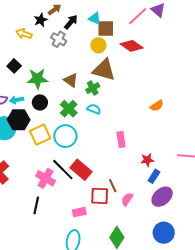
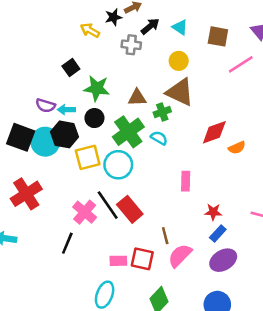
pink line: (138, 16) -> (241, 64), moved
brown square: (106, 28) -> (218, 36), moved
gray cross: (59, 39) -> (131, 45), turned -35
red diamond: (132, 46) -> (214, 132), moved, turned -65
brown triangle: (71, 80) -> (137, 98), turned -49
green cross: (69, 109) -> (128, 132), size x1.4
red square: (100, 196) -> (142, 259), moved
pink semicircle: (127, 199) -> (180, 256), size x1.5

